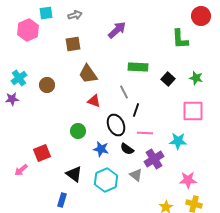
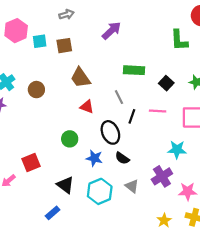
cyan square: (46, 13) -> (40, 41), moved
pink line: (145, 133) -> (158, 111), moved
purple cross: (154, 159) -> (162, 176), moved
blue rectangle: (62, 200) -> (53, 213), turned 32

